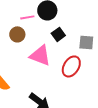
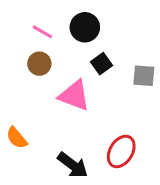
pink line: (27, 17) -> (42, 32), moved, turned 40
red ellipse: (71, 66) -> (121, 151), moved

